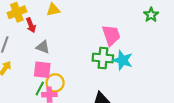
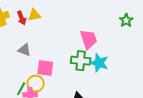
red arrow: (31, 25) -> (22, 18), moved
pink square: (42, 70) -> (45, 68), moved

